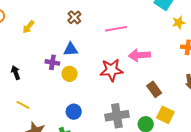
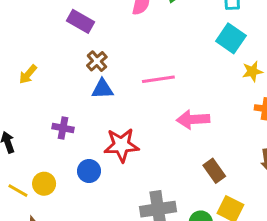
blue triangle: (71, 49) -> (103, 89), moved
red star: (111, 70) -> (121, 145), moved
yellow circle: (70, 74) -> (44, 184), moved
blue circle: (74, 112) -> (89, 171), moved

